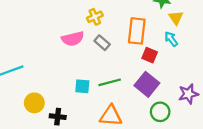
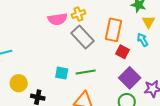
pink semicircle: (73, 39) -> (57, 19), moved
gray rectangle: (102, 43) -> (83, 37), size x1.6
purple square: (147, 84) -> (130, 78), moved

